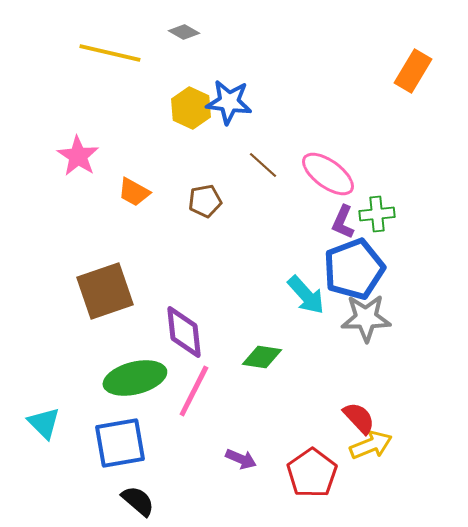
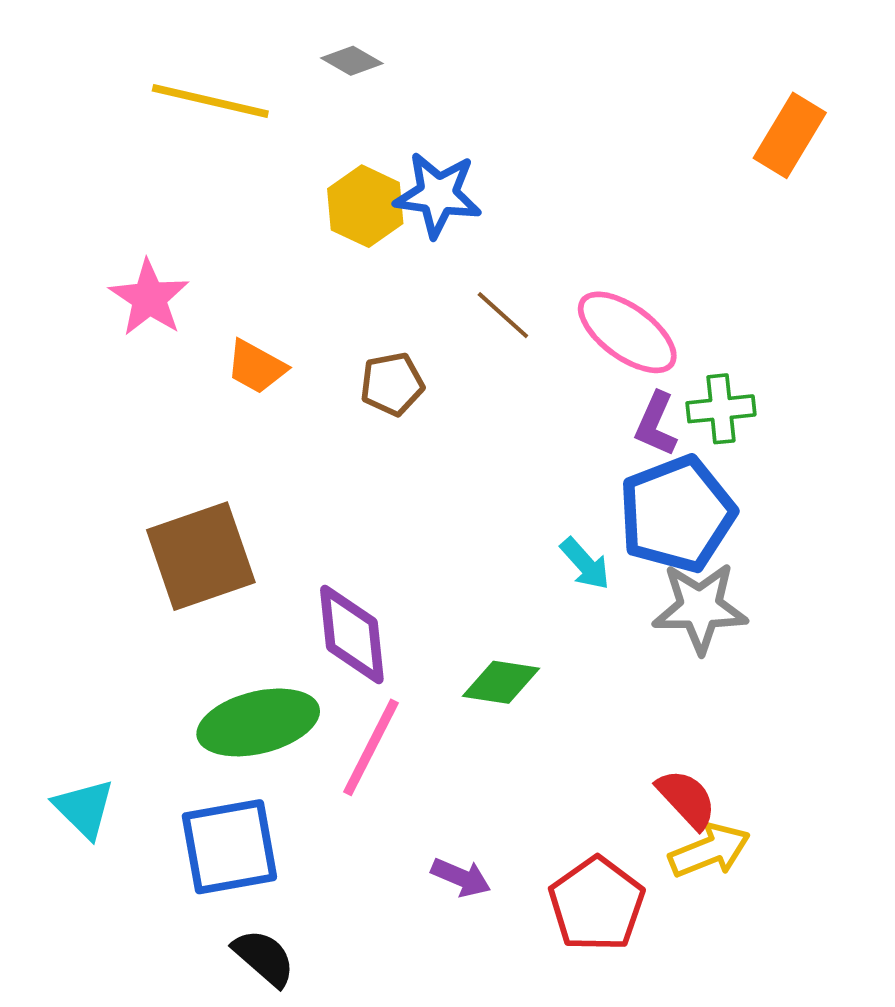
cyan arrow: (306, 295) -> (585, 564), size x0.7

